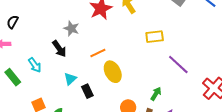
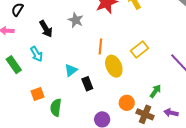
yellow rectangle: (155, 37) -> (139, 50), moved, turned -36
black arrow: (59, 49) -> (46, 29), moved
orange line: (98, 53) -> (100, 46), turned -63

